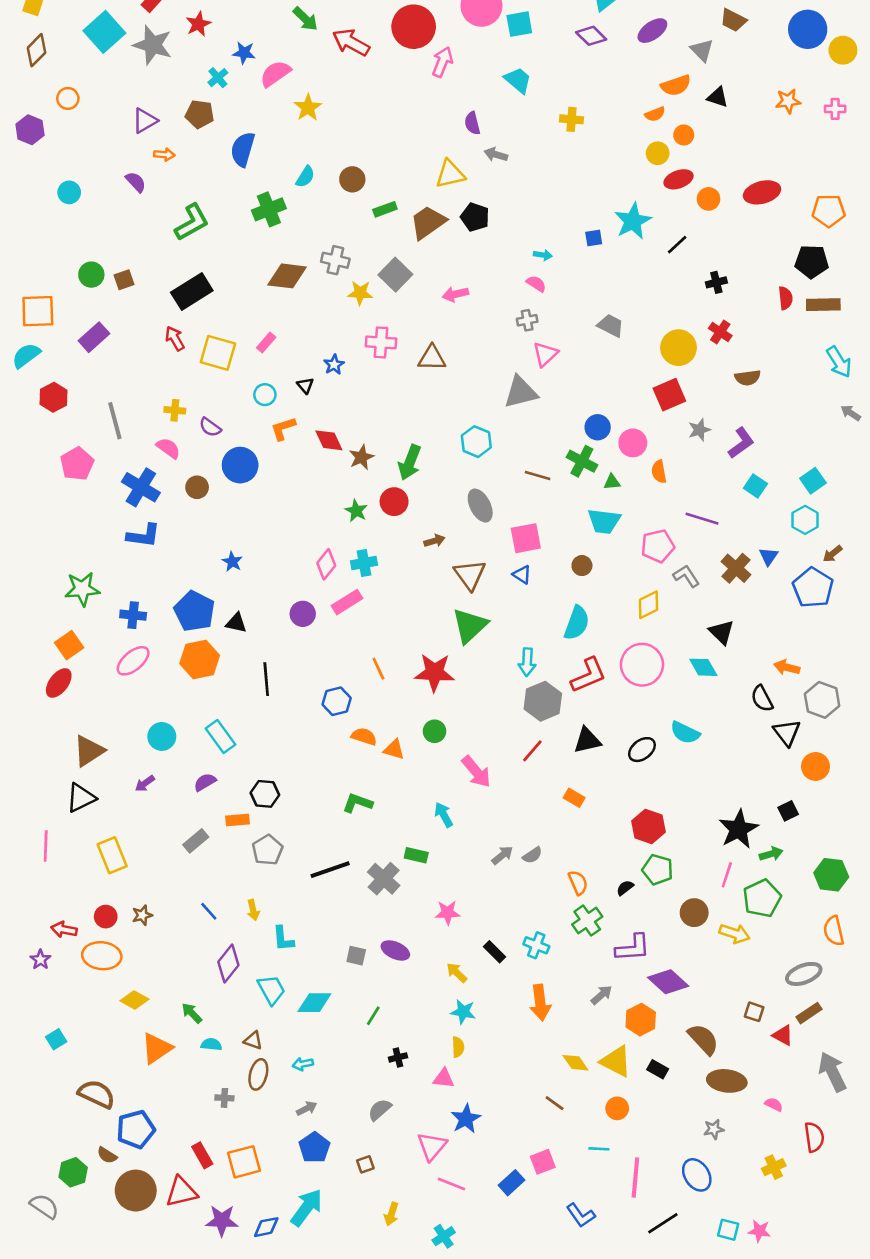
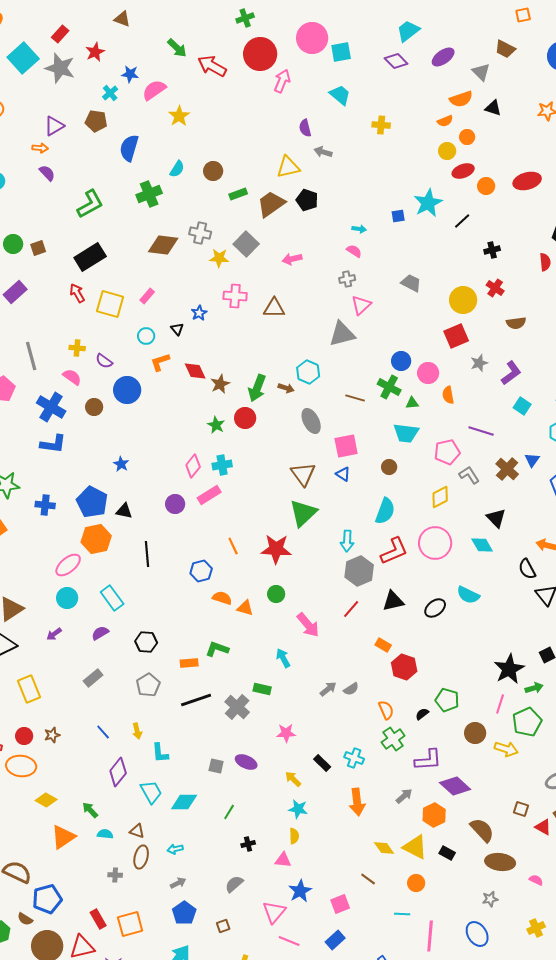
orange arrow: (164, 155) -> (40, 148), moved
brown arrow: (435, 541) -> (286, 388), moved, turned 35
pink ellipse: (133, 661) -> (68, 565), moved
orange rectangle: (237, 820) -> (189, 663), moved
red hexagon: (648, 827) -> (404, 667), moved
pink square: (543, 1162) -> (340, 904), moved

